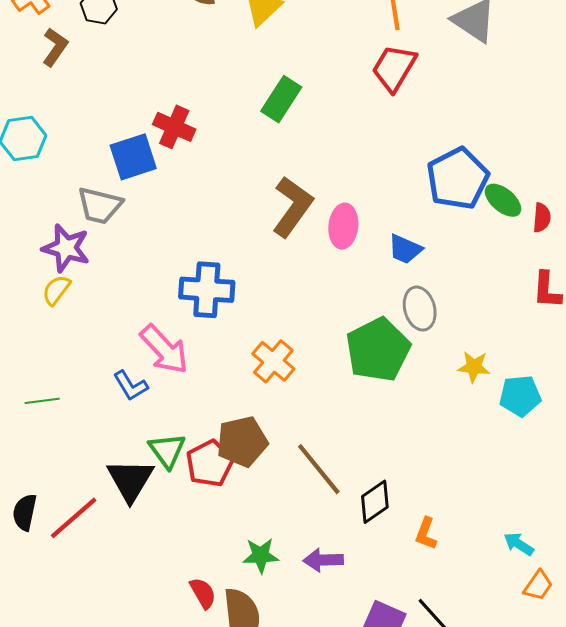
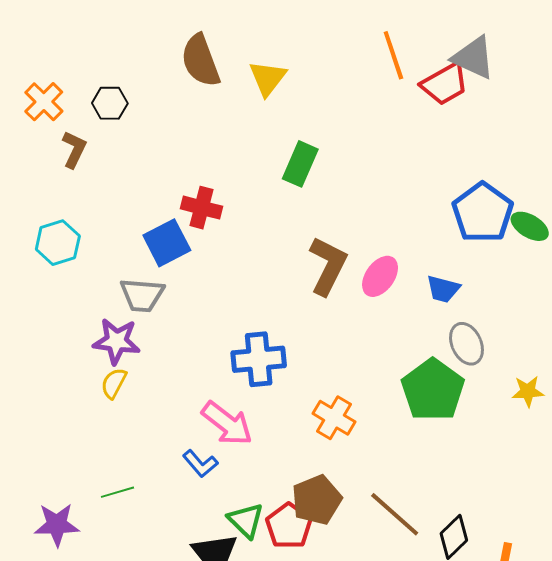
red trapezoid: (394, 68) -> (445, 84), moved, turned -141
pink ellipse: (343, 226) -> (380, 276), turned 39

